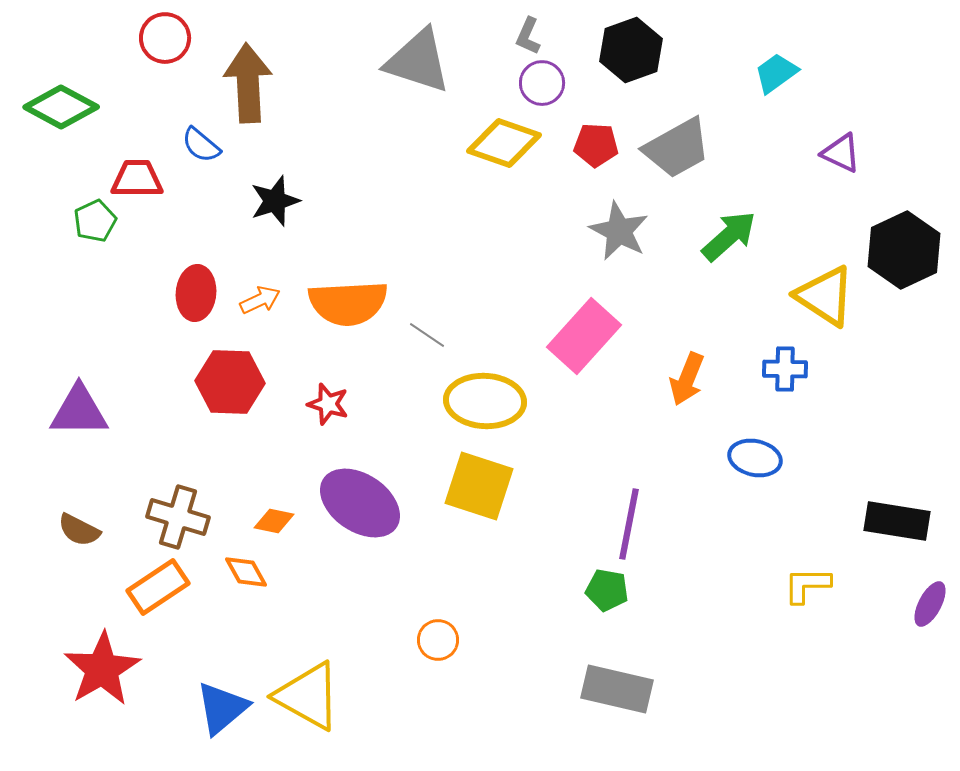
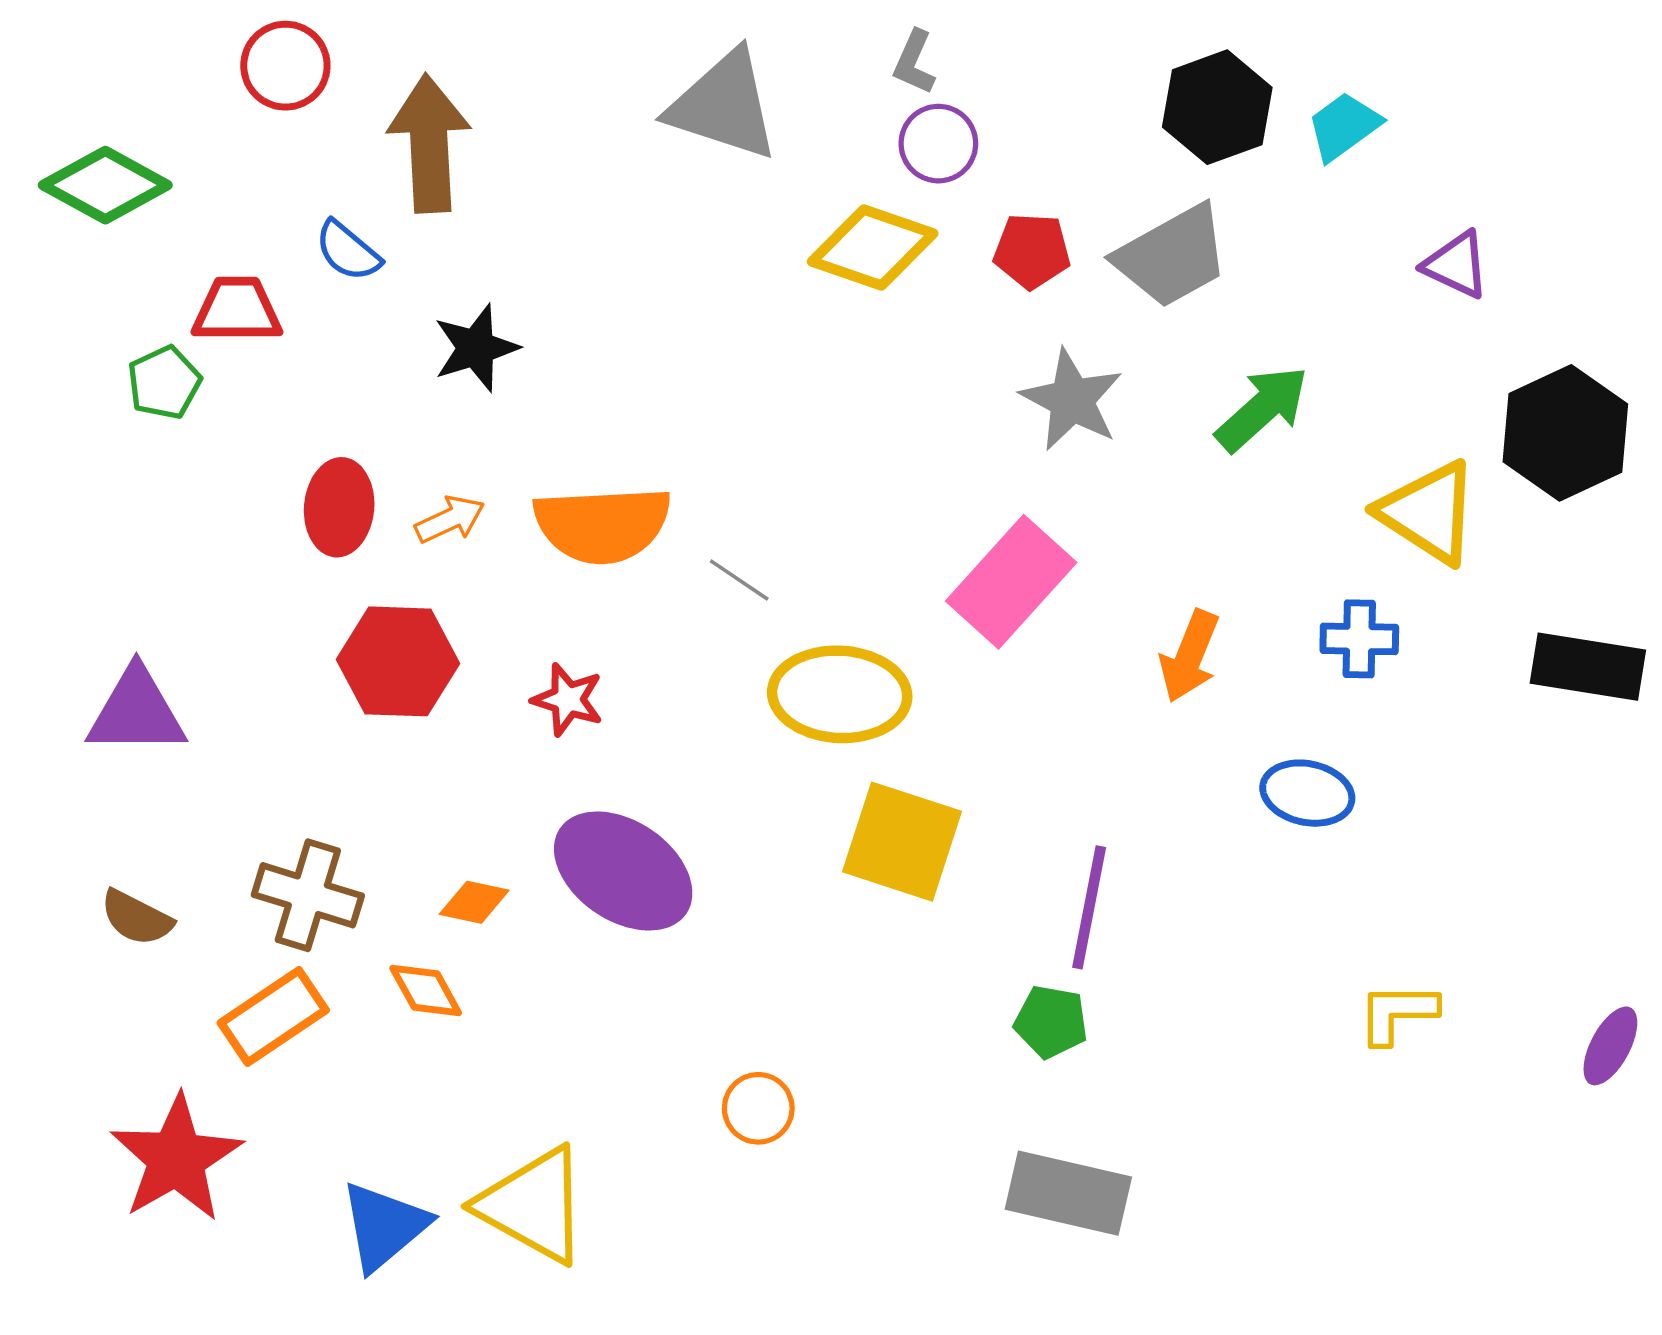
black hexagon: (631, 50) -> (1217, 107), moved
yellow square: (479, 486) -> (902, 842), moved
black rectangle: (897, 521) -> (1588, 667), moved

